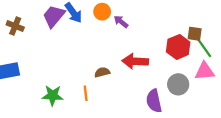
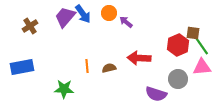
brown cross: (15, 26) -> (30, 26), turned 35
orange line: (86, 93) -> (87, 66), moved
purple semicircle: (154, 101) -> (156, 94), turned -60

